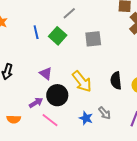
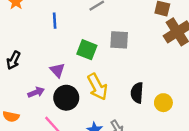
green square: (58, 36) -> (87, 50), moved, turned -30
purple arrow: (36, 103) -> (36, 92), moved

